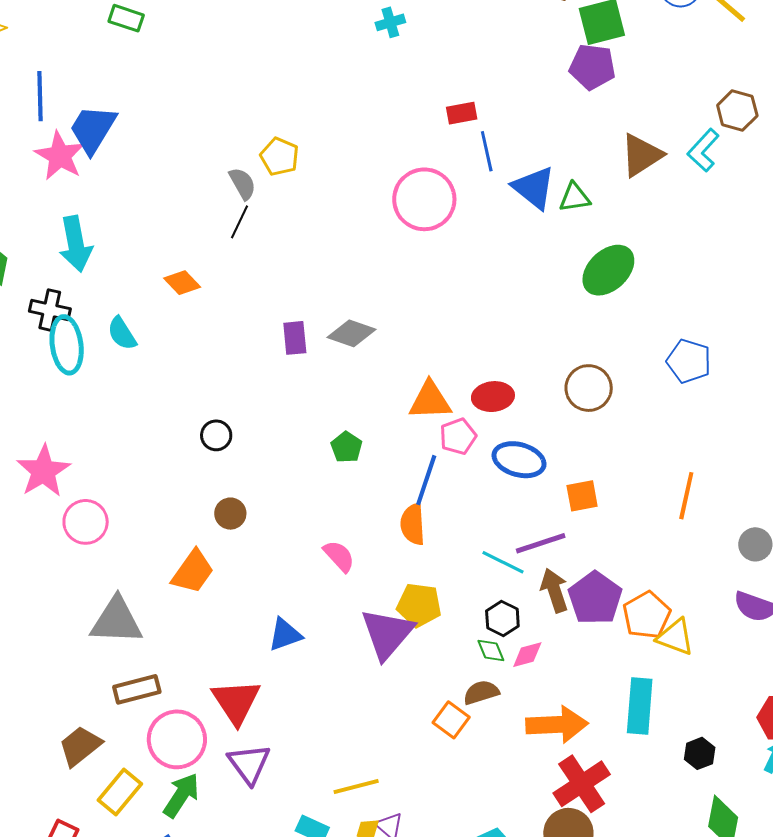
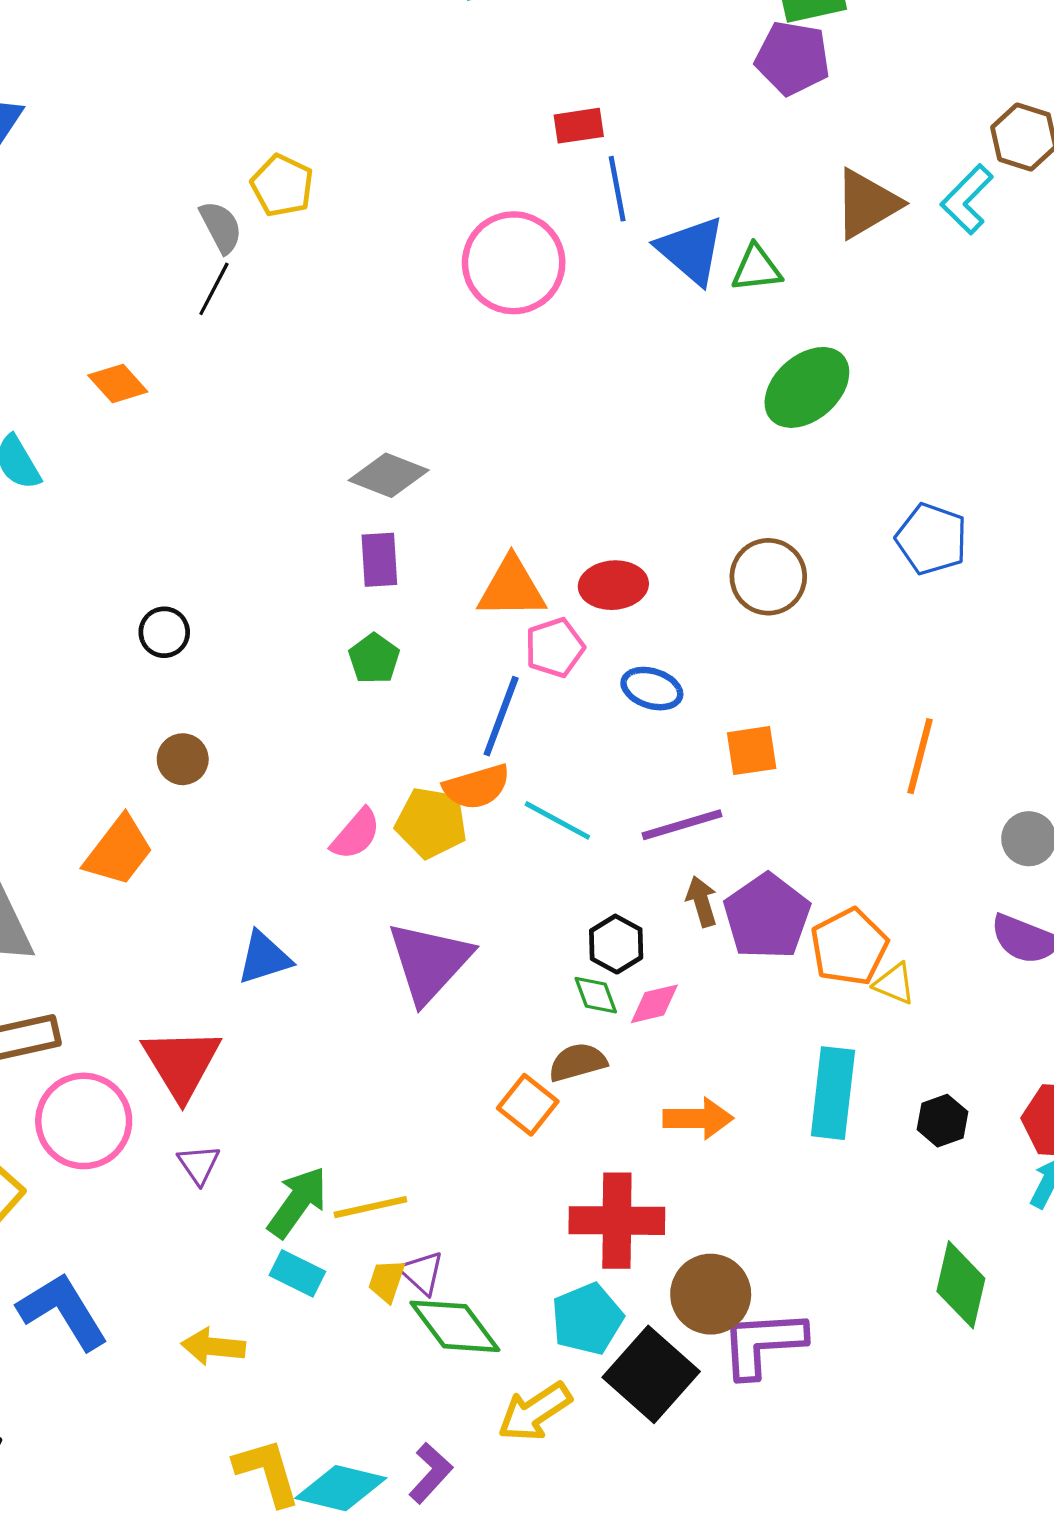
purple rectangle: (295, 338) -> (379, 560), moved
blue ellipse: (519, 460) -> (652, 689), size x0.7
orange semicircle: (413, 524) -> (477, 787), turned -105
pink semicircle: (339, 556) -> (356, 834), turned 81
cyan line: (503, 562) -> (557, 820), moved
brown arrow: (554, 590) -> (702, 902), size x0.7
yellow pentagon: (419, 605) -> (431, 823), moved
yellow triangle: (675, 637) -> (894, 984), size x0.7
orange arrow: (557, 725) -> (698, 1118), size x0.7
black hexagon: (700, 753) -> (942, 1121), moved
purple triangle: (249, 764) -> (199, 1164), size x0.6
red cross: (582, 784) -> (617, 1221), moved, turned 32
green arrow: (181, 795) -> (297, 1202), moved

